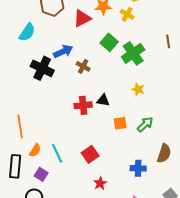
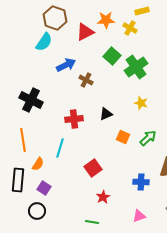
cyan semicircle: (27, 32) -> (44, 42), moved
black cross: (42, 68) -> (31, 100), moved
black triangle: (103, 100) -> (106, 114), turned -32
red cross: (83, 105) -> (74, 119), moved
orange square: (120, 123) -> (123, 137), turned 32
cyan line: (57, 153) -> (60, 148), moved, turned 42

